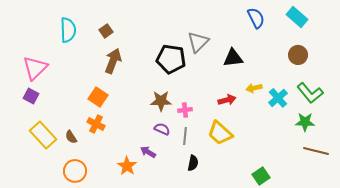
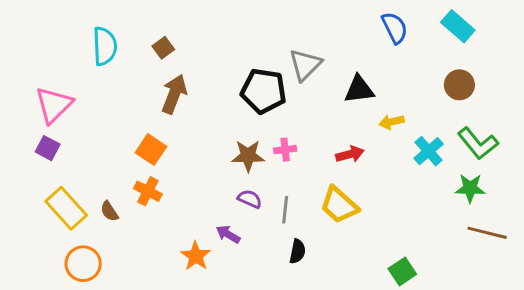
yellow arrow: (254, 88) -> (392, 122), moved
pink cross: (185, 110) -> (285, 150), moved
orange circle: (75, 171) -> (83, 264), moved

